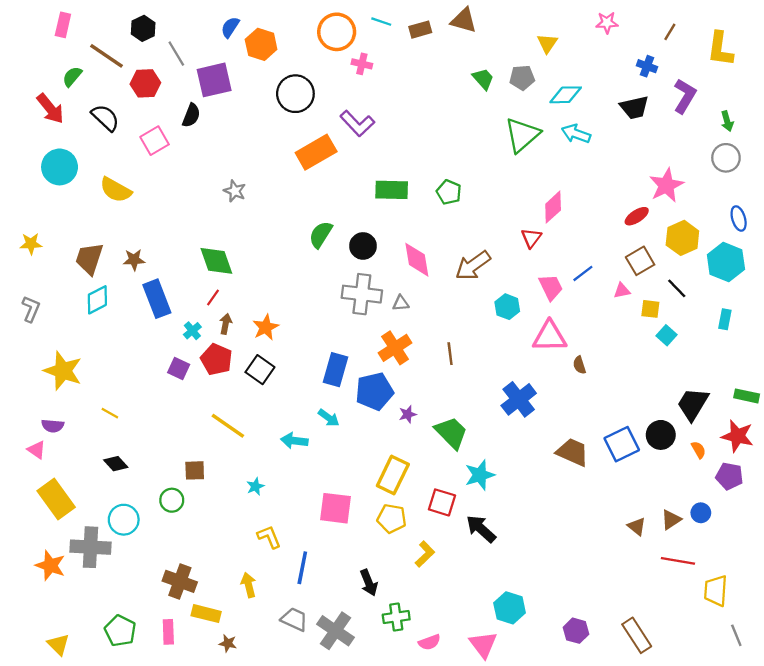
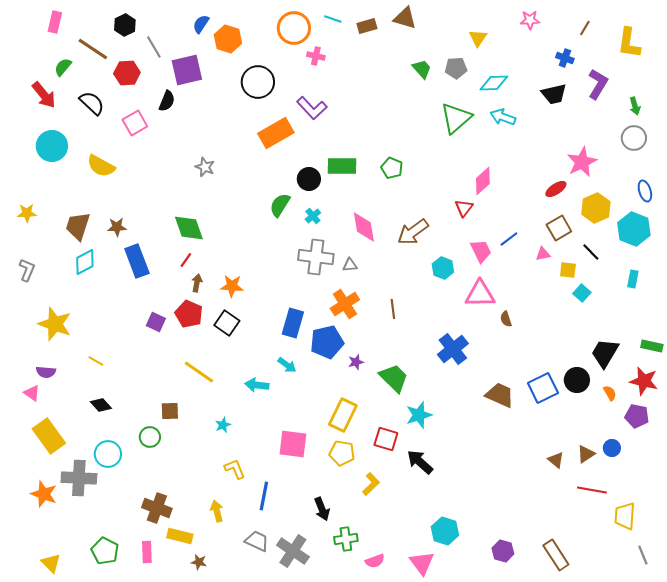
black circle: (363, 246) -> (309, 179), moved
orange star: (266, 327) -> (232, 286), turned 30
cyan cross: (192, 331) -> (313, 216), moved

